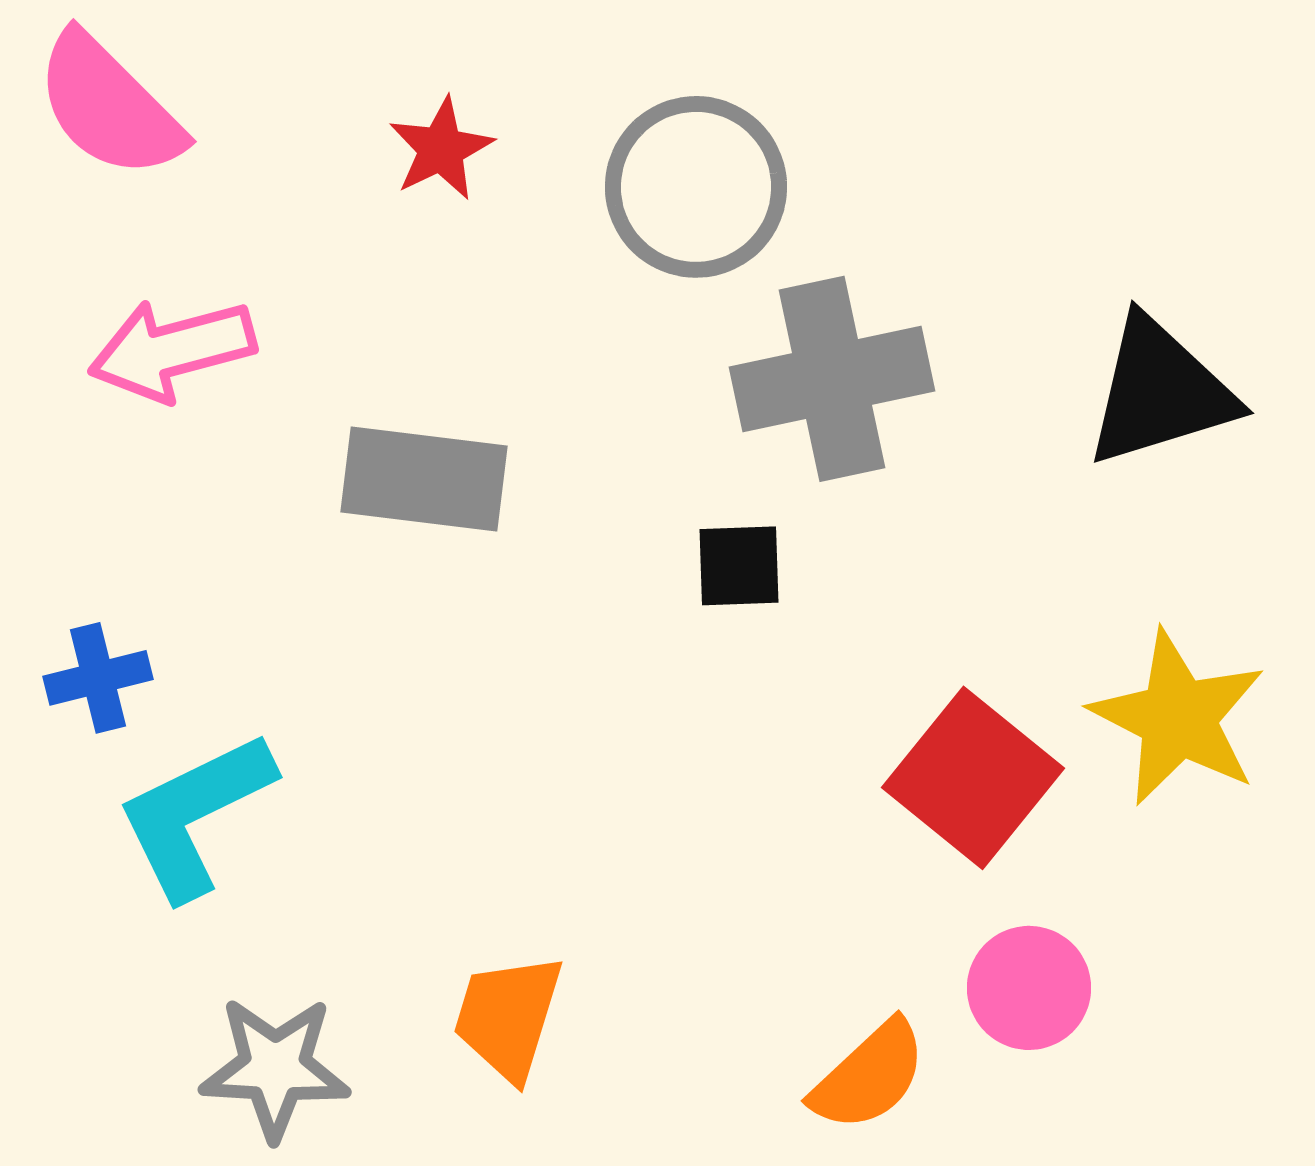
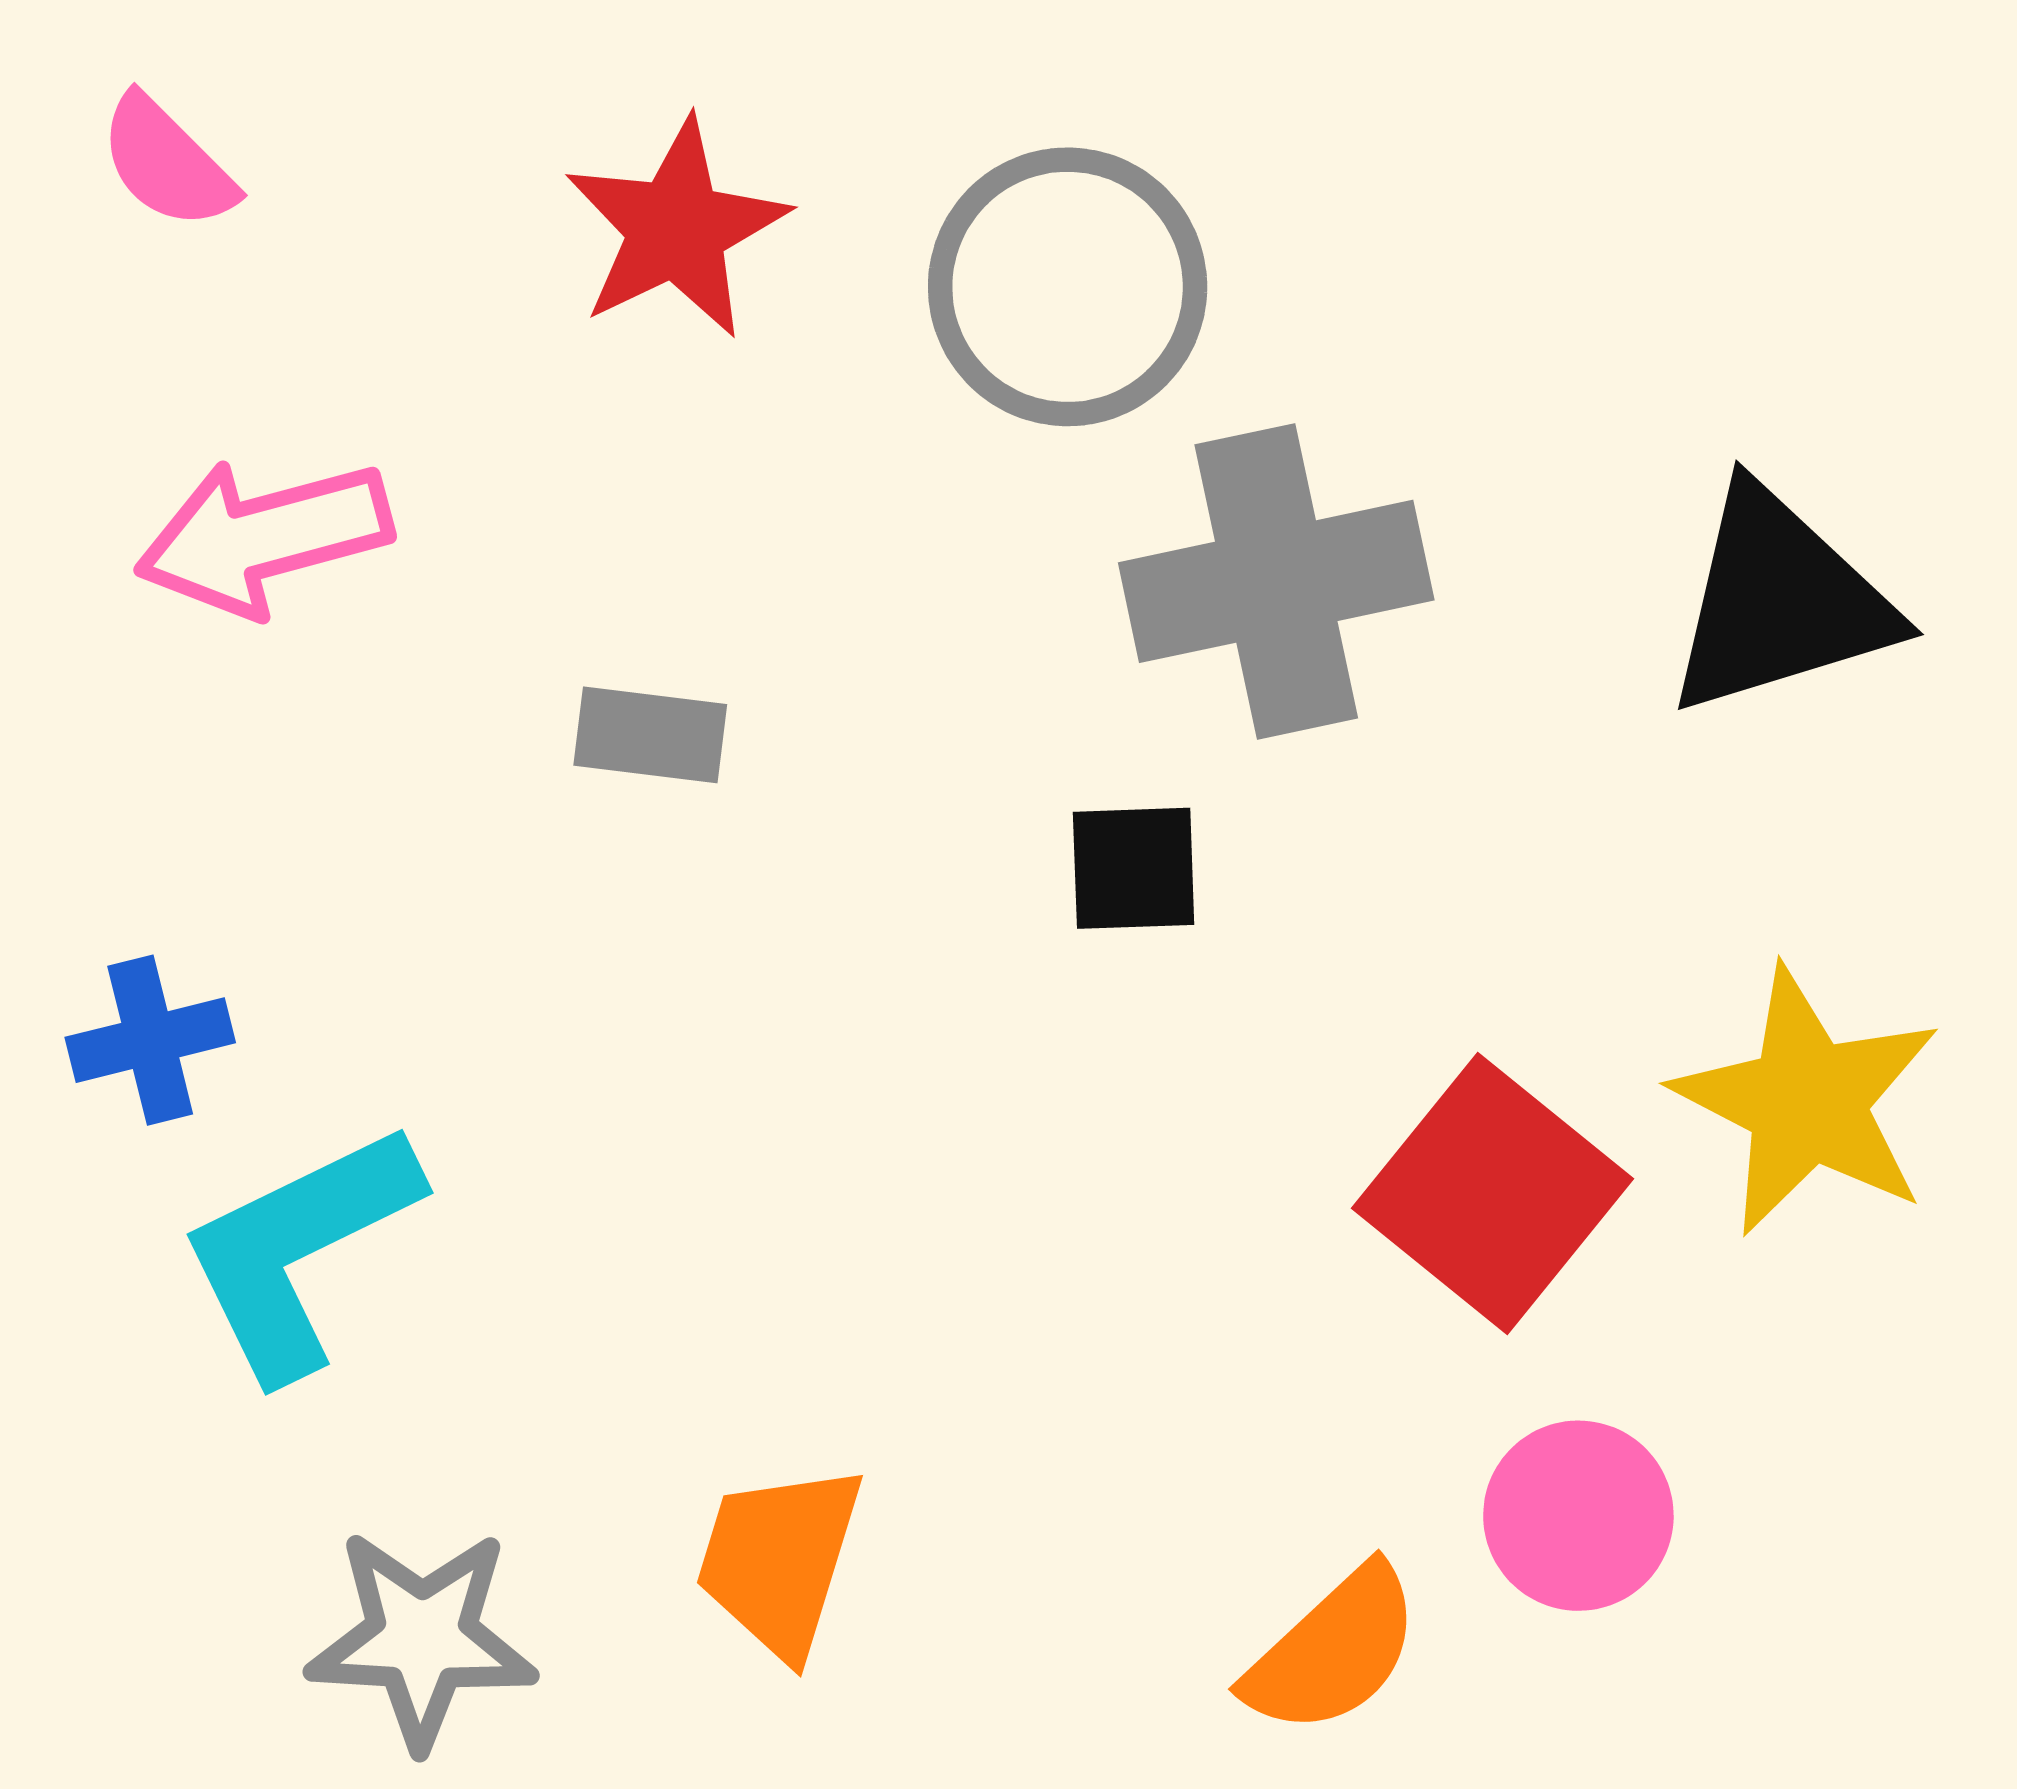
pink semicircle: (109, 106) -> (167, 163), size x0.6
red star: (441, 149) -> (676, 229), size x1.4
gray rectangle: (424, 479) -> (650, 735), size x0.6

